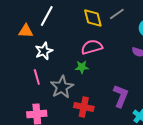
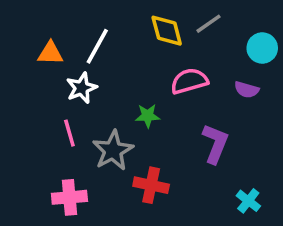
white line: (47, 16) -> (97, 46), moved
pink semicircle: (92, 47) -> (189, 81), moved
purple L-shape: (121, 96) -> (215, 144), moved

